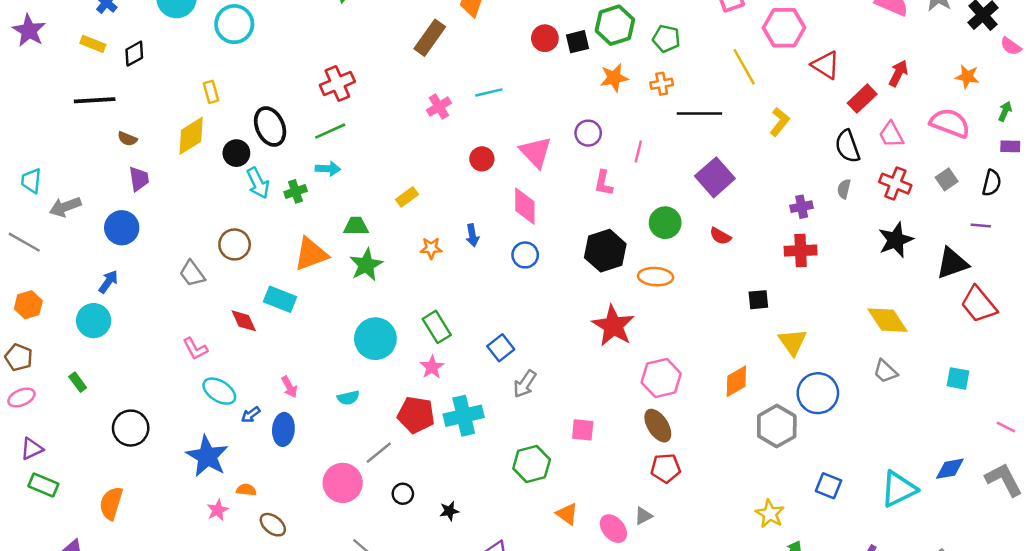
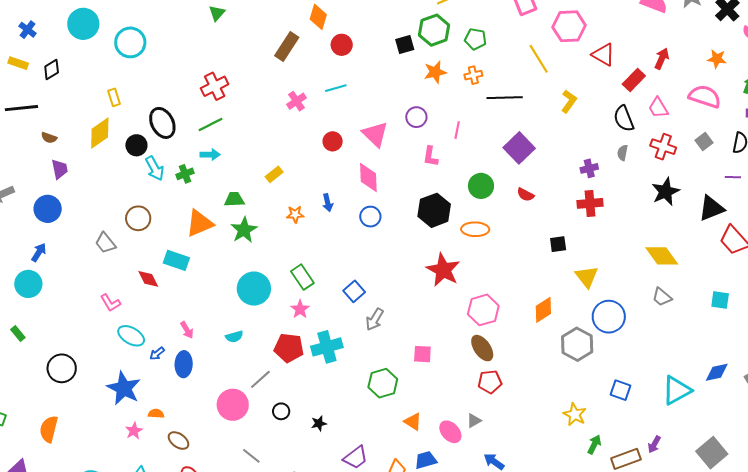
red circle: (545, 38) -> (342, 45), moved

